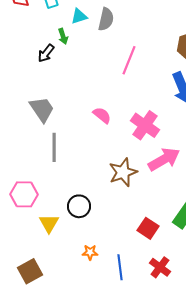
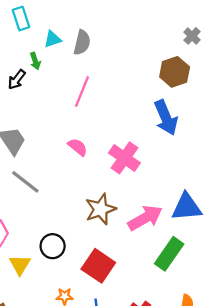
pink line: (129, 60) -> (82, 91), moved
gray line: (54, 147) -> (25, 182), turned -52
pink arrow: (164, 159) -> (145, 218), moved
red square: (148, 228) -> (98, 266), moved, size x1.4

